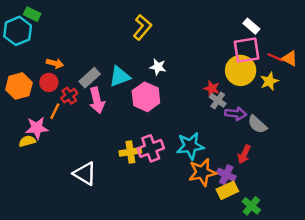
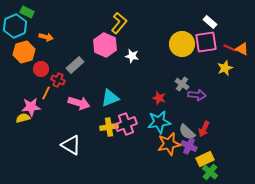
orange arrow: (55, 63) -> (46, 37), moved
yellow circle: (241, 70) -> (182, 44), moved
cyan triangle: (120, 76) -> (110, 98), moved
orange hexagon: (19, 86) -> (24, 52), moved
red star: (212, 88) -> (159, 98), moved
red cross: (69, 96) -> (58, 80), turned -32
pink hexagon: (146, 97) -> (105, 45), moved
pink arrow: (97, 100) -> (79, 103), moved, turned -60
gray semicircle: (257, 124) -> (187, 132), moved
yellow rectangle: (227, 190) -> (205, 159), moved

